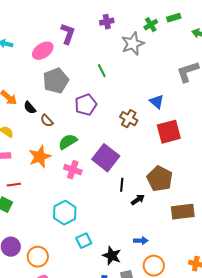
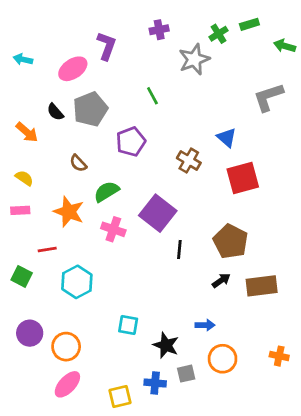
black semicircle: (30, 108) -> (55, 112), moved
orange star: (40, 157) -> (69, 212), turned -30
red line: (14, 185) -> (47, 249), moved
black arrow: (138, 200) -> (221, 281), moved
cyan hexagon: (65, 213) -> (77, 282), moved
cyan square: (84, 241) -> (128, 325), turned 35

